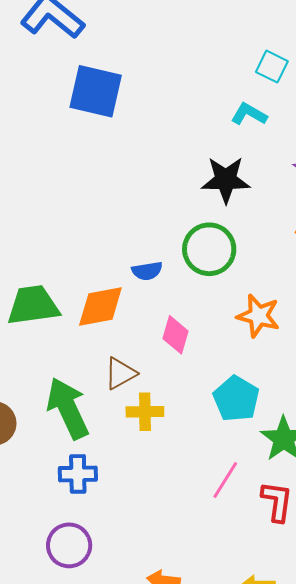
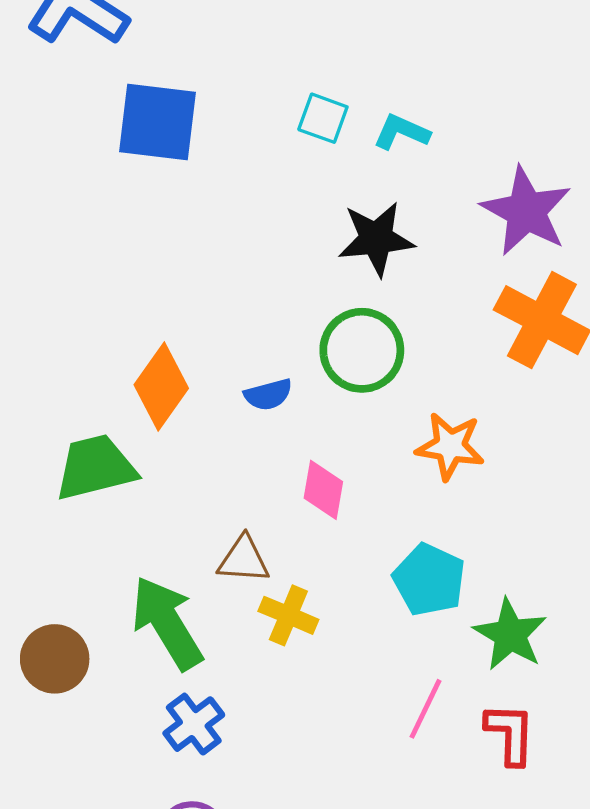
cyan square: (272, 67) -> (323, 118), moved
orange diamond: (100, 306) -> (161, 387), moved, turned -38
brown triangle: (120, 373) -> (244, 559), turned 39
yellow cross: (145, 412) -> (288, 615), turned 30
blue cross: (78, 474) -> (194, 724), turned -30

